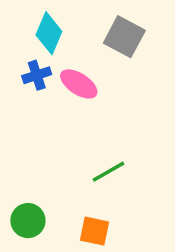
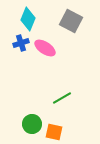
green circle: (28, 221) -> (32, 124), moved

